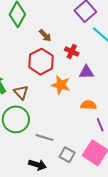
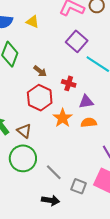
orange star: (61, 85) -> (63, 118), turned 30
orange semicircle: (88, 105) -> (89, 123), moved
gray line: (44, 138) -> (54, 172), turned 36

